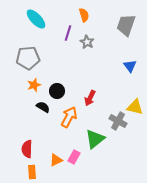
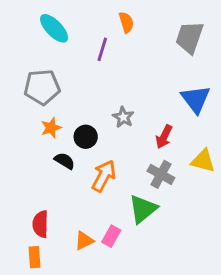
gray star: (87, 42) -> (123, 117), moved
blue triangle: (130, 66) -> (196, 99), size x1.5
red arrow: (90, 98) -> (164, 137), moved
gray cross: (118, 121) -> (161, 174), moved
orange rectangle: (32, 172) -> (34, 257), moved

